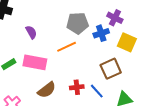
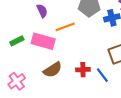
orange line: (67, 47) -> (65, 27), moved

